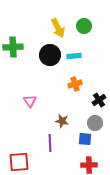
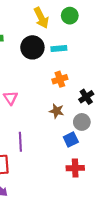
brown star: (62, 121) -> (57, 111), moved
blue square: (85, 139) -> (71, 140), turned -32
purple line: (50, 143) -> (20, 142), moved

